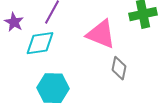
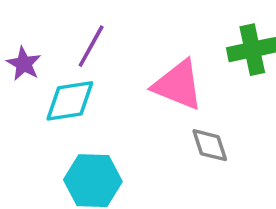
gray diamond: (119, 68) -> (210, 145), turned -30

